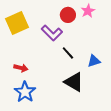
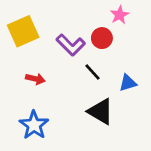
red circle: (68, 15) -> (102, 38), moved
red arrow: (21, 68) -> (35, 79), moved

